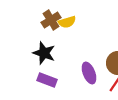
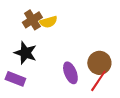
purple rectangle: (47, 80) -> (15, 79), moved

